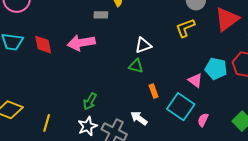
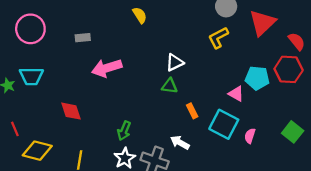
gray rectangle: (101, 15) -> (83, 38), moved
red diamond: (43, 45) -> (71, 111), moved

